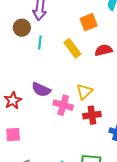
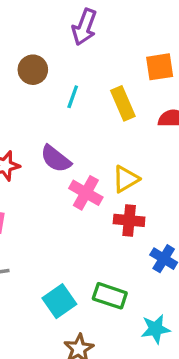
brown circle: (22, 28) -> (33, 70), moved
cyan line: (40, 43) -> (73, 97), moved

